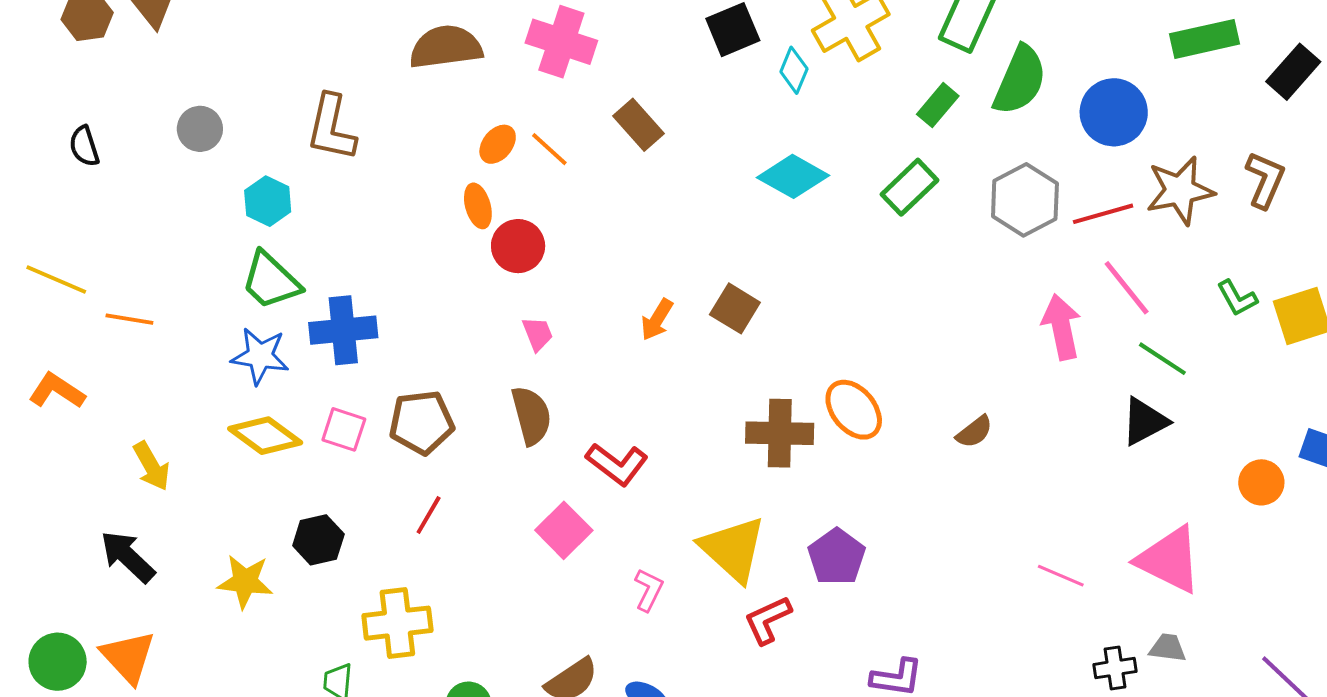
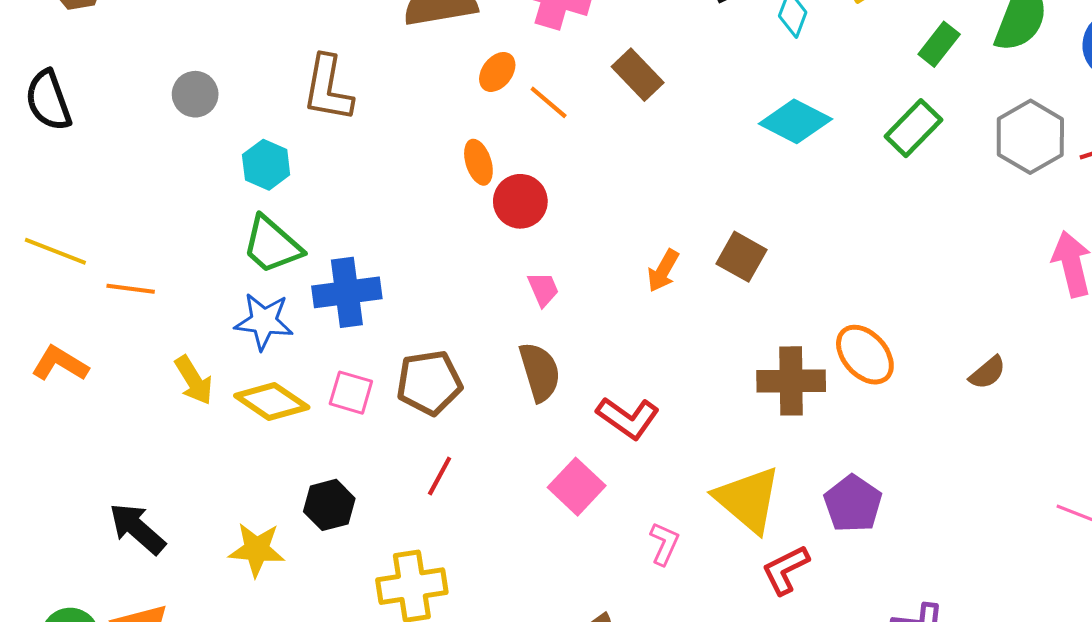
orange ellipse: (498, 144) -> (497, 72), moved
black semicircle: (84, 146) -> (48, 100), moved, size x1.5
yellow arrow: (151, 466) -> (194, 380), moved

